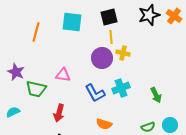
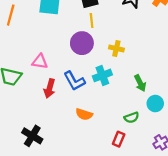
yellow cross: (123, 53) -> (116, 49), moved
red arrow: (59, 113) -> (50, 88), moved
cyan circle: (170, 125) -> (155, 104), moved

